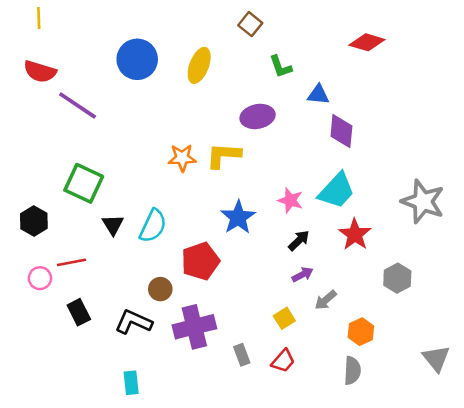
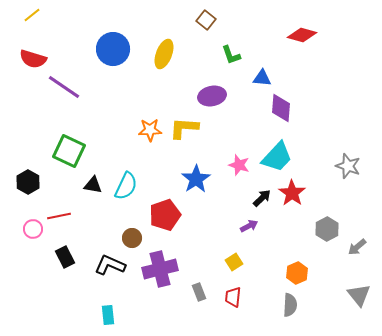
yellow line: (39, 18) -> (32, 15), turned 54
gray star: (423, 202) -> (348, 166), size x0.7
black triangle: (113, 225) -> (93, 185), turned -48
black arrow: (299, 240) -> (262, 198), moved
gray arrow: (326, 300) -> (357, 247), moved
red trapezoid: (283, 361) -> (233, 297), turned 145

